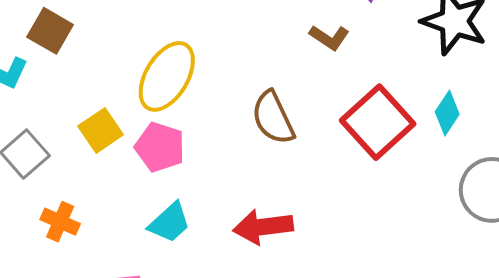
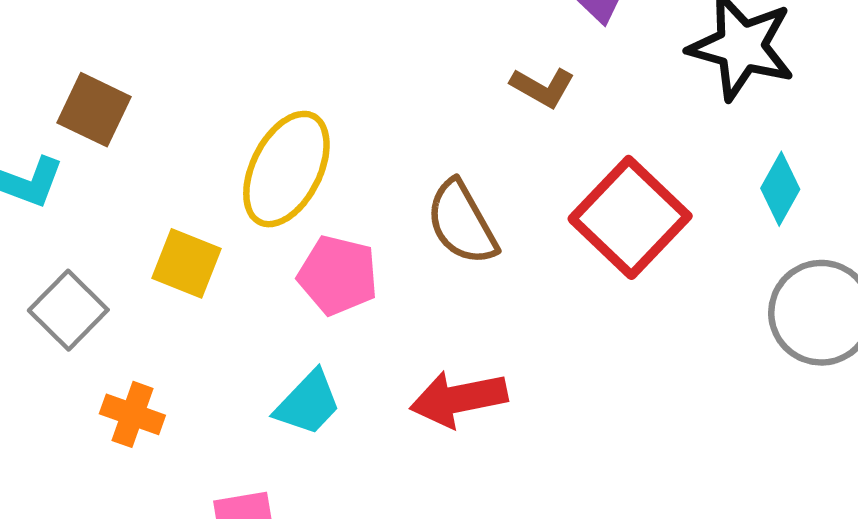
cyan diamond: (447, 113) -> (780, 189), moved
yellow square: (101, 130) -> (187, 263), turned -30
pink pentagon: (160, 147) -> (338, 275), moved

